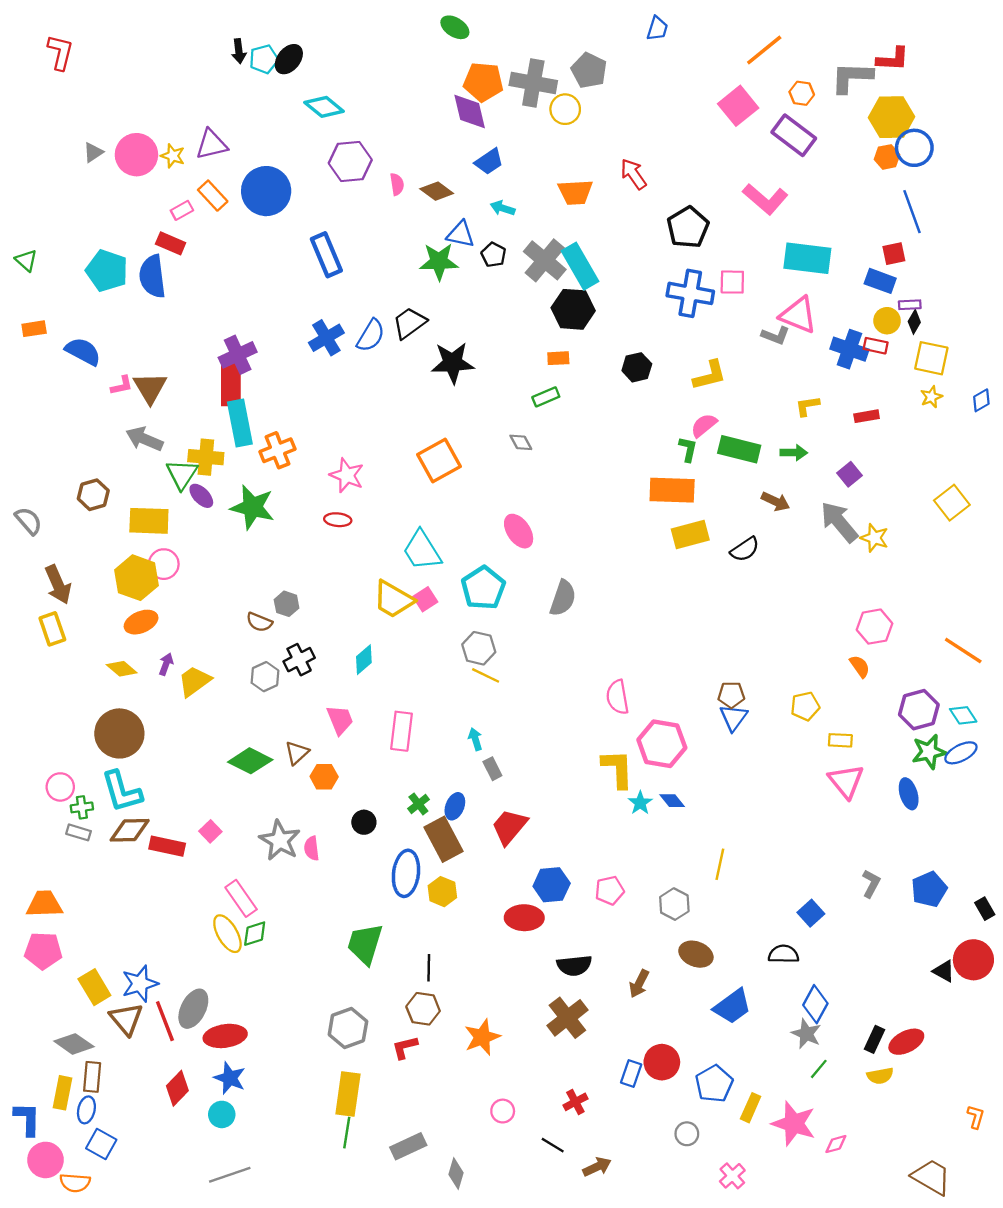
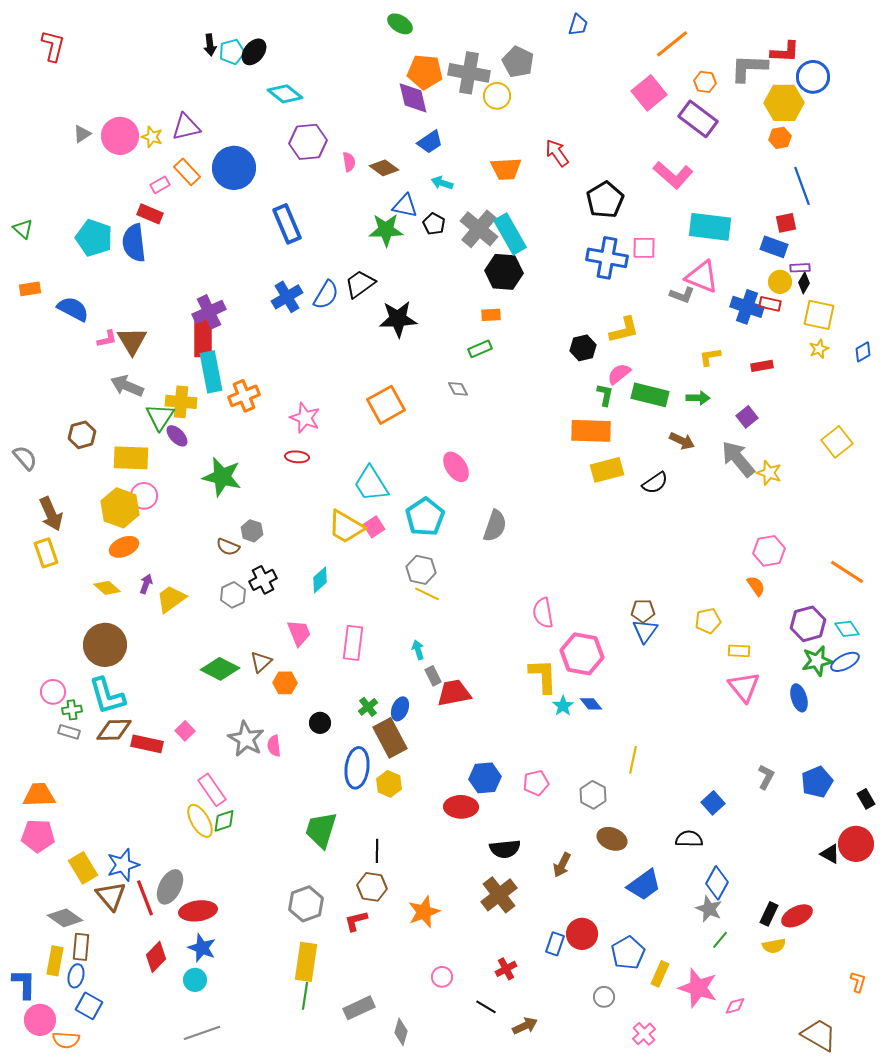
blue circle: (914, 148) -> (813, 77), moved
black hexagon: (637, 367) -> (583, 348), moved
green star: (252, 507) -> (222, 477), moved
red trapezoid: (509, 827) -> (454, 693), moved, turned 39

